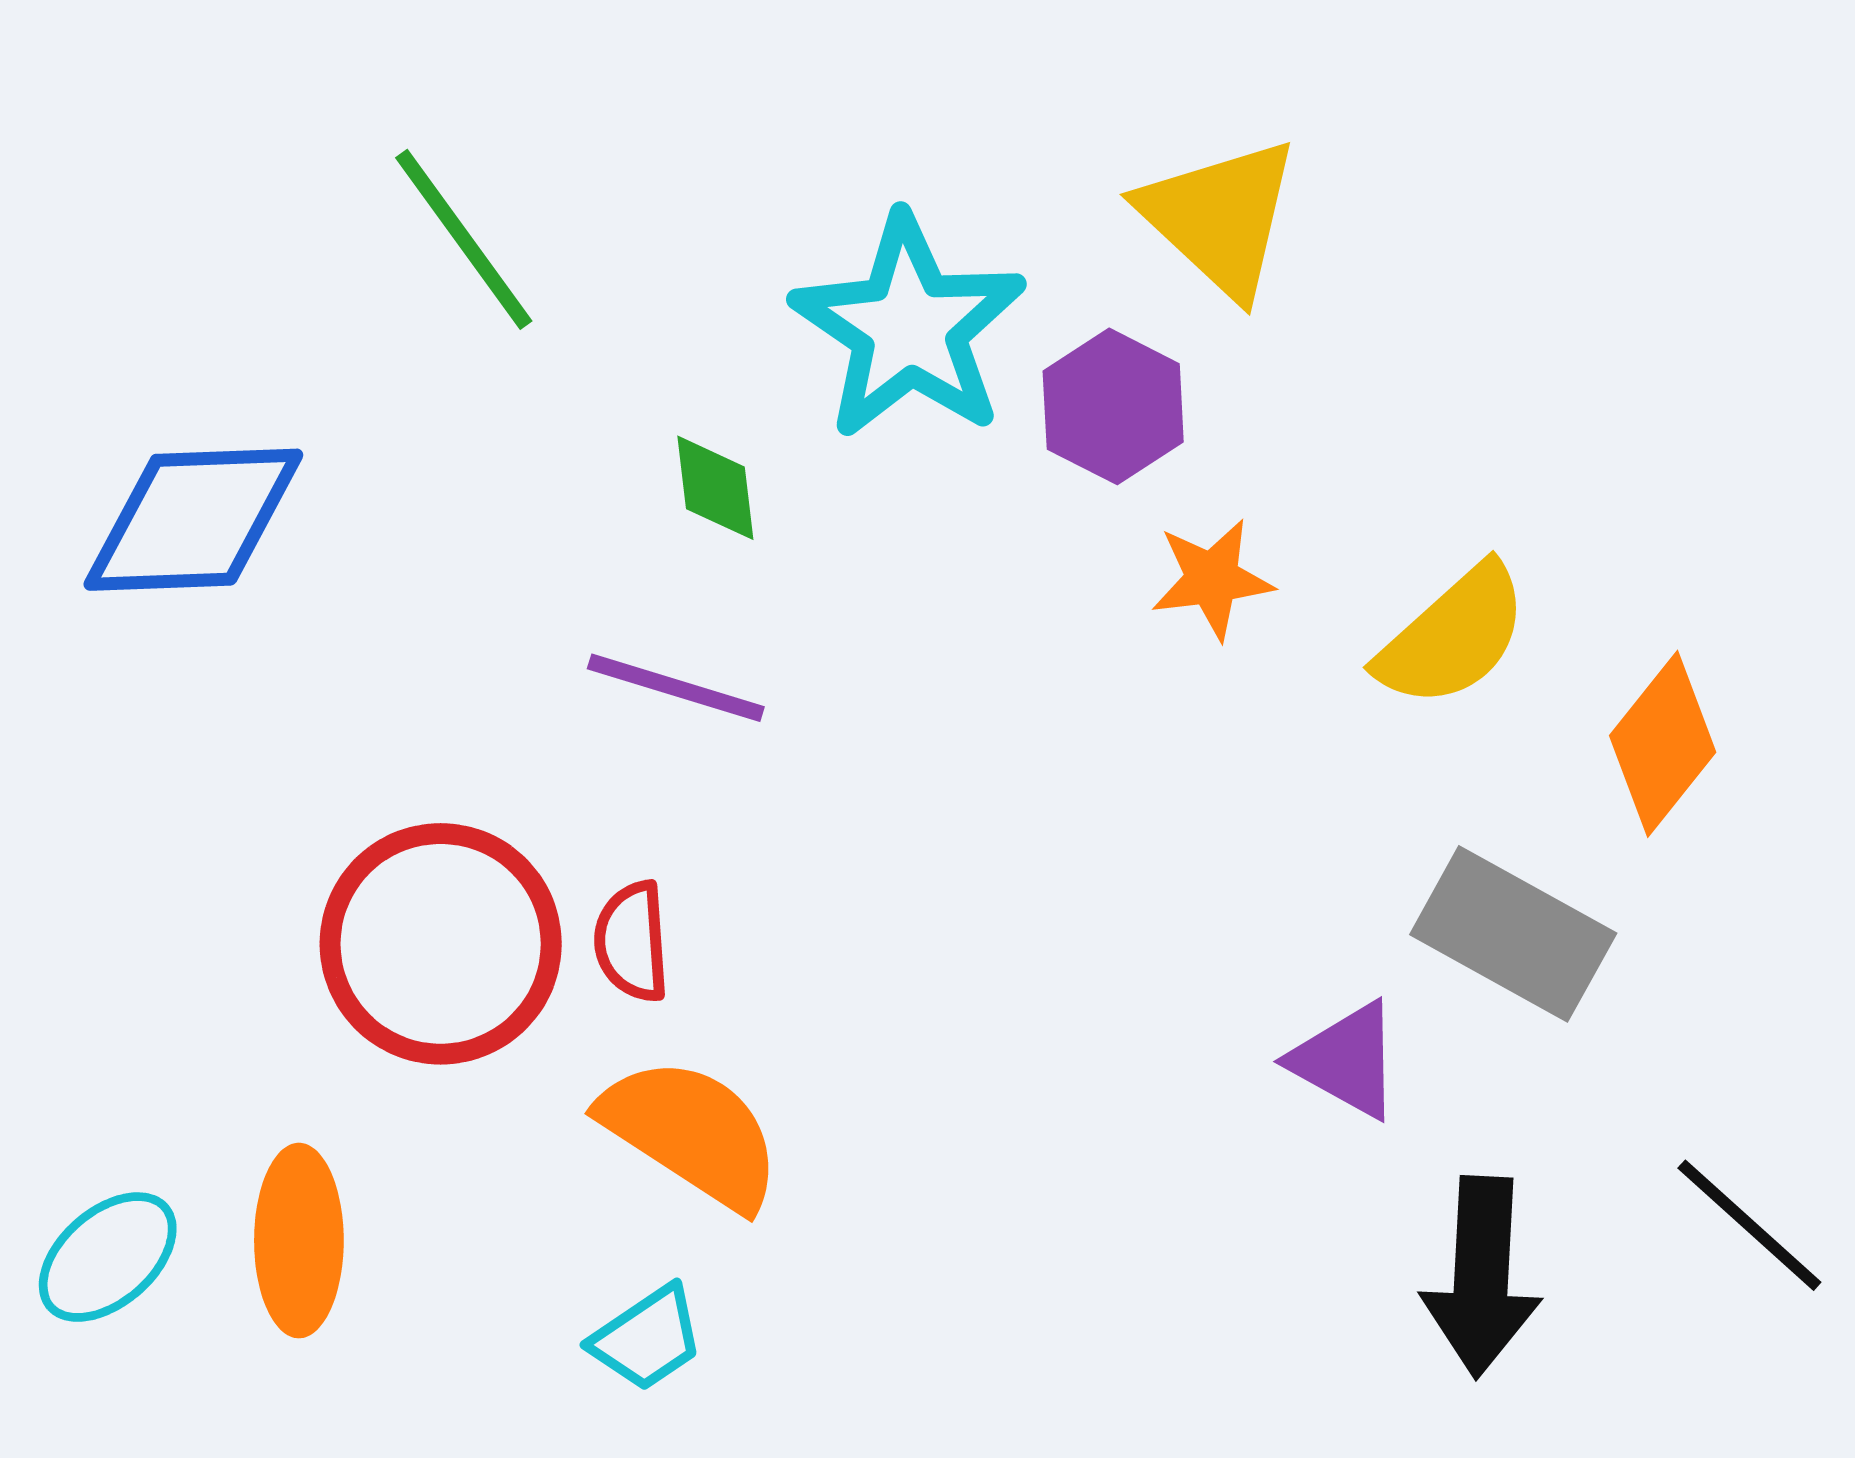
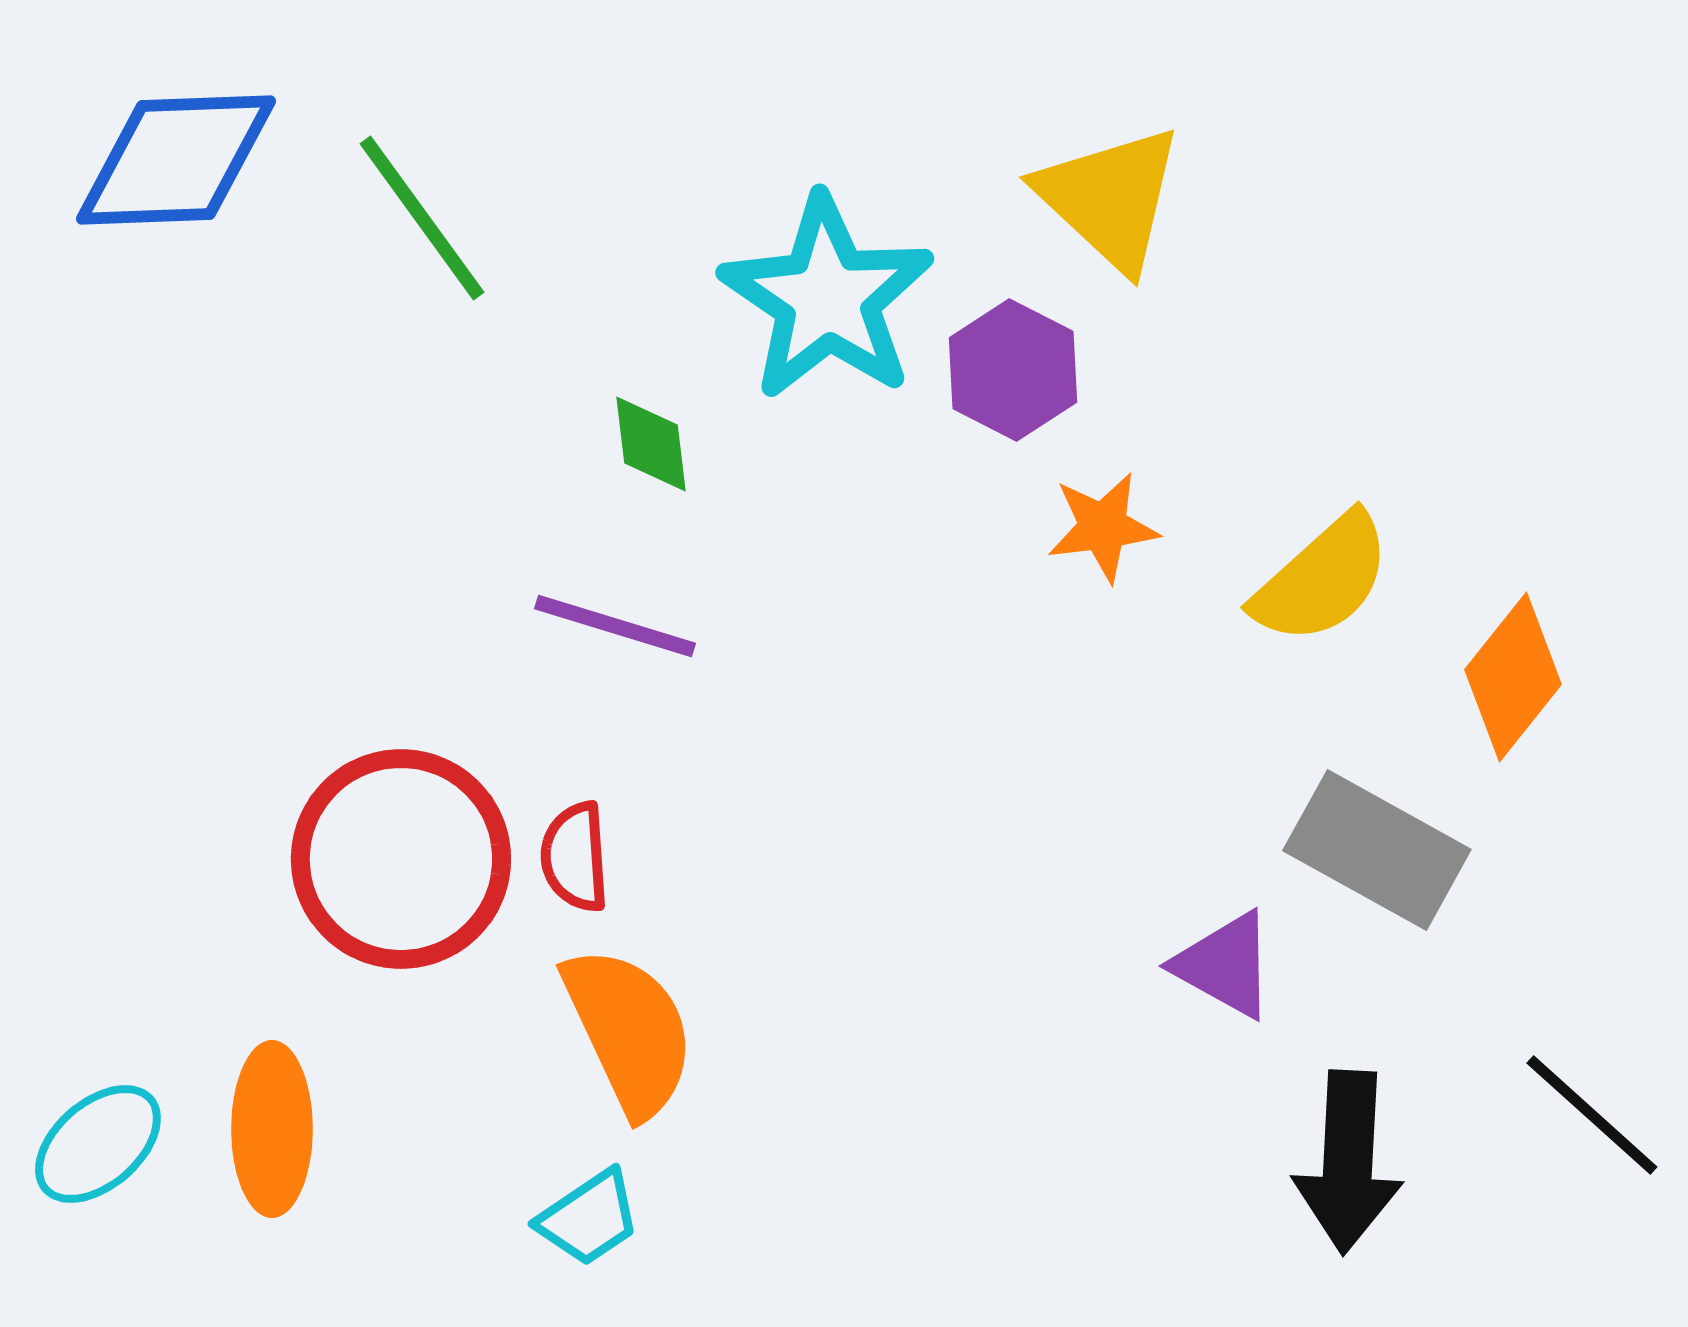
blue diamond: (193, 520) -> (176, 160), moved
orange semicircle: (691, 1133) -> (629, 1031), turned 32

